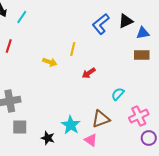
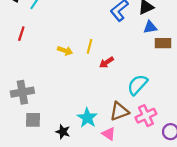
blue triangle: (143, 33) -> (150, 27), moved
yellow line: (73, 49) -> (89, 46), moved
cyan semicircle: (118, 94) -> (137, 85), size x1.5
pink cross: (139, 116) -> (146, 116), moved

